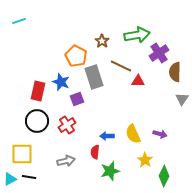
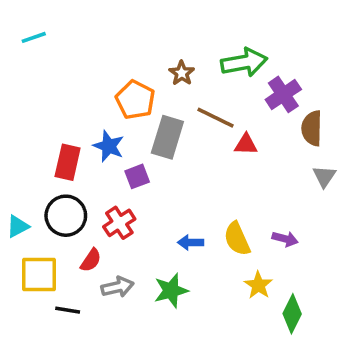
gray rectangle: (94, 77) -> (167, 137), turned 35
red semicircle: (95, 152) -> (91, 260), moved, turned -152
green star: (110, 171) -> (171, 291), moved
black line: (29, 177) -> (68, 310), moved
cyan triangle: (10, 179) -> (18, 226), moved

